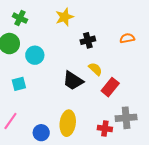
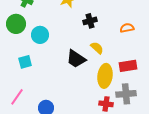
orange semicircle: (127, 38) -> (127, 28), moved
red rectangle: (110, 87) -> (128, 66), moved, turned 42
yellow ellipse: (68, 123) -> (105, 76), moved

